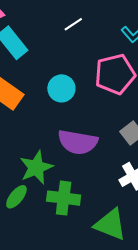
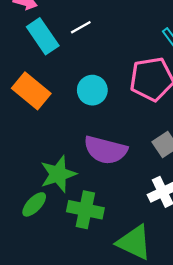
white line: (73, 24) -> (81, 27), moved

